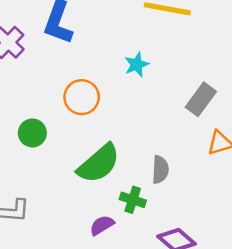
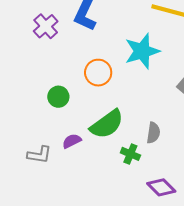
cyan star: (137, 65) -> (142, 51), size x1.8
purple semicircle: (102, 225) -> (72, 141), moved

